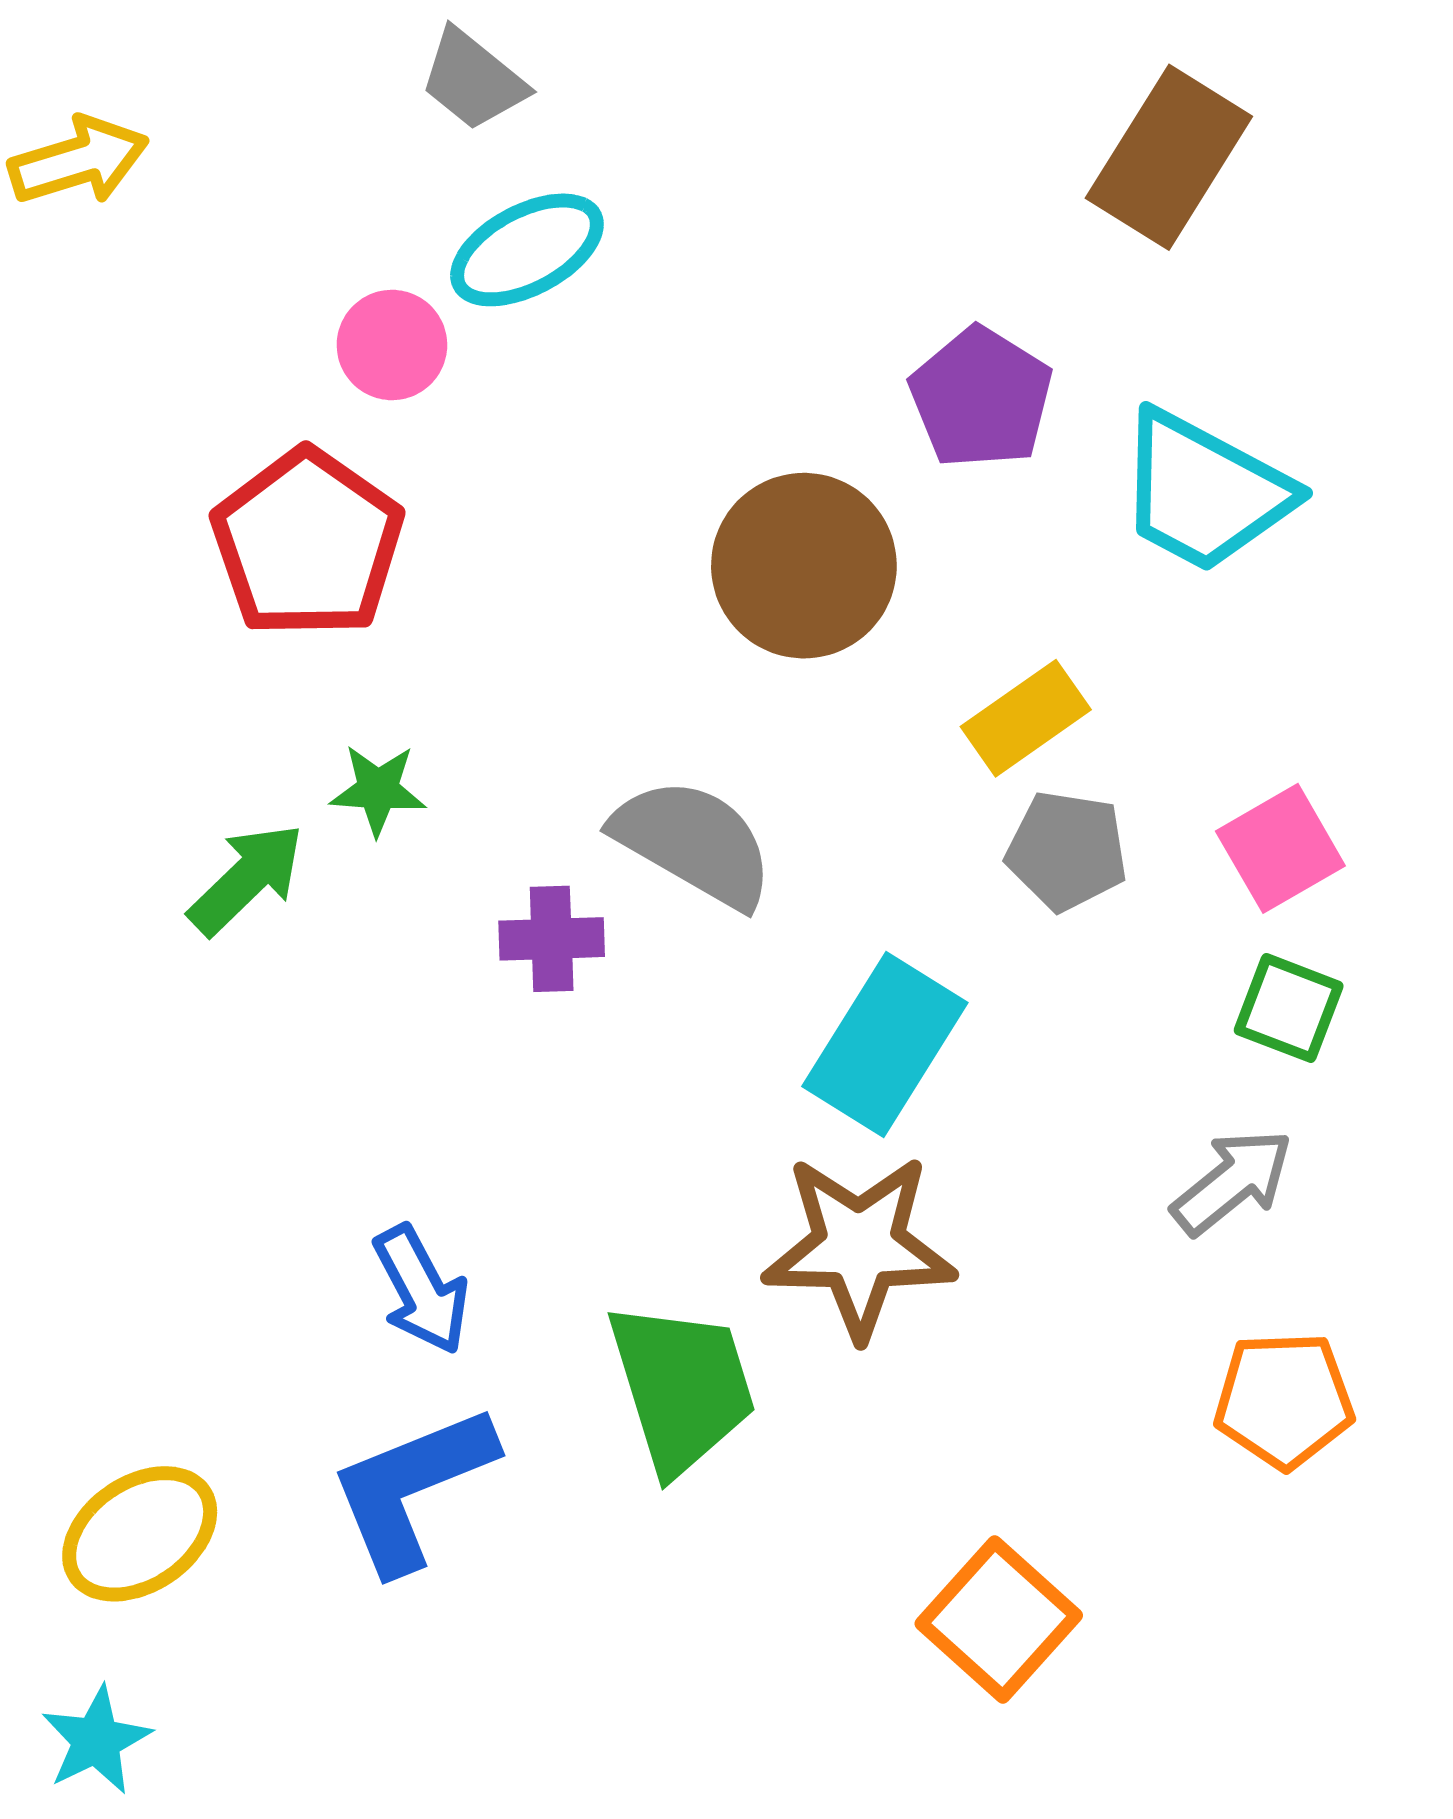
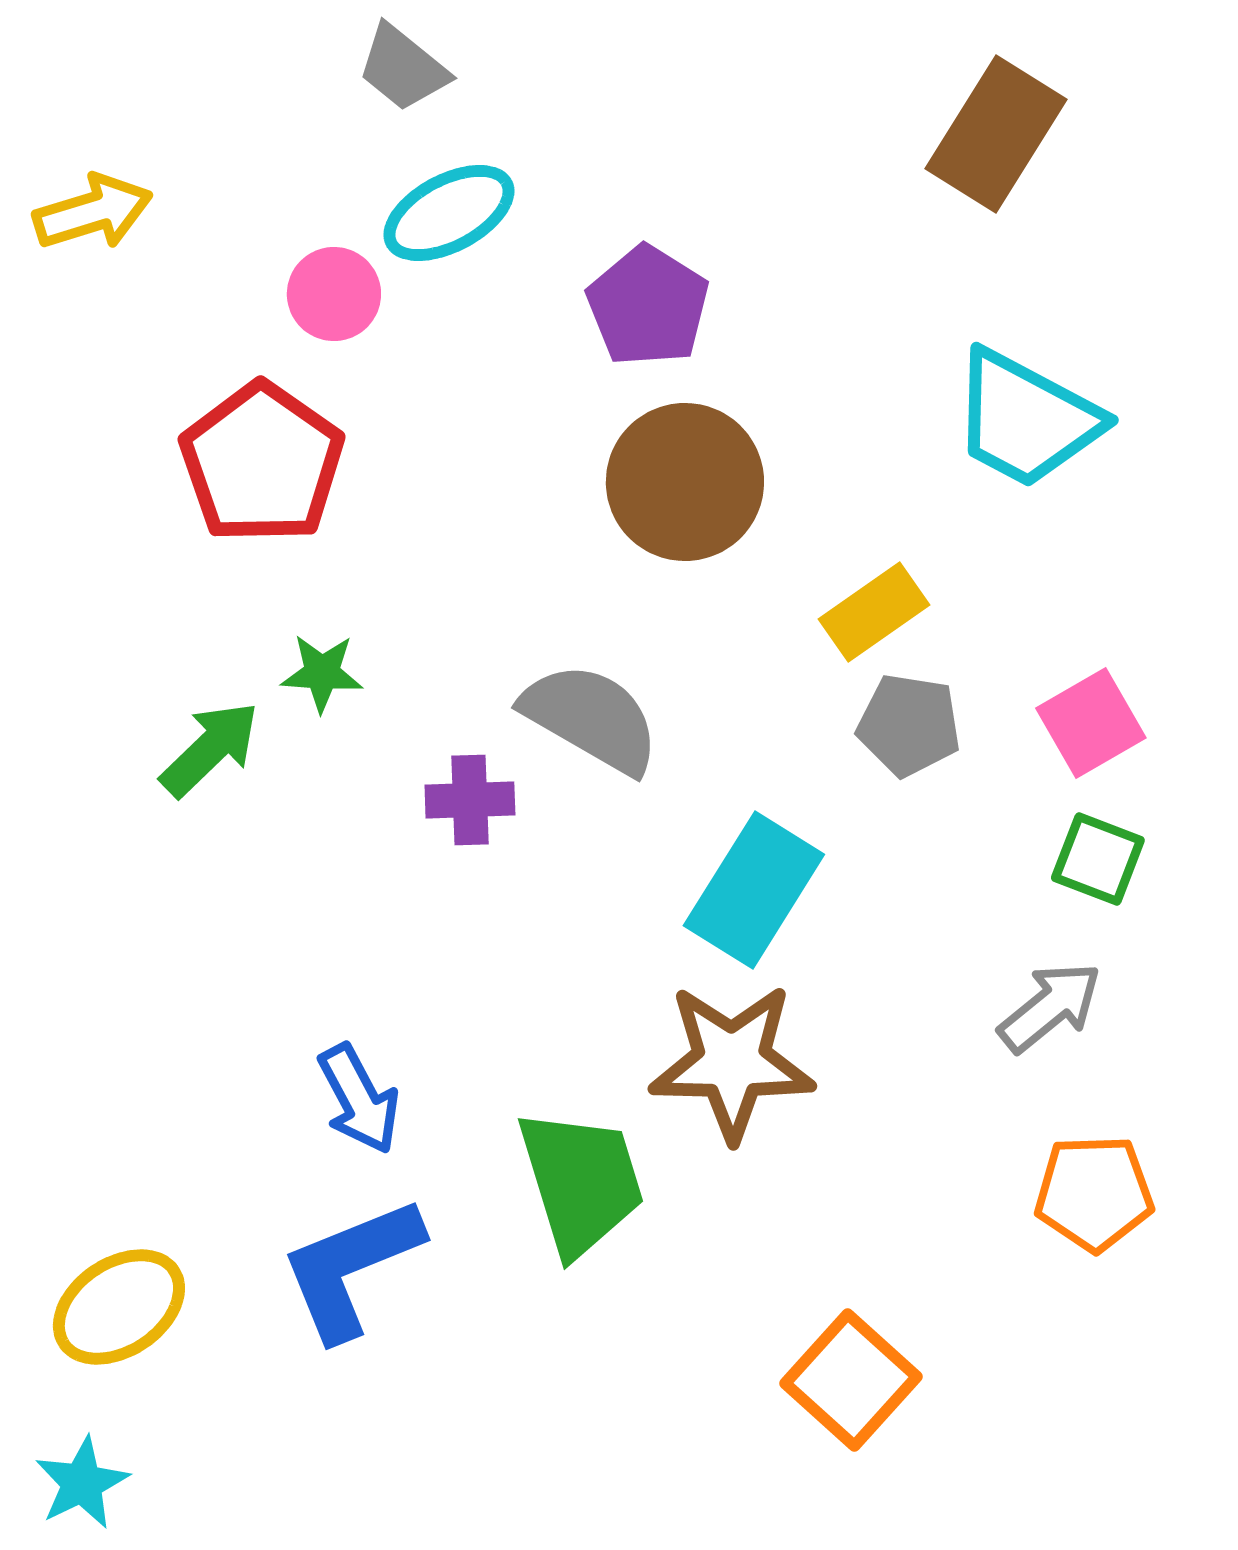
yellow arrow: (79, 161) -> (93, 212), moved
purple pentagon: (981, 398) -> (648, 306), moved

